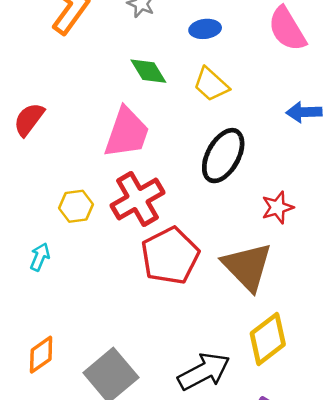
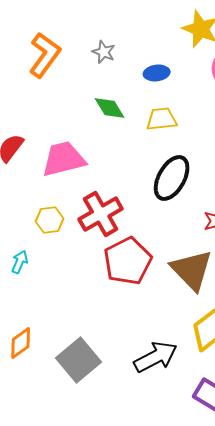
yellow trapezoid: (211, 84) -> (162, 119), turned 132
pink trapezoid: (127, 133) -> (64, 159), moved, turned -123

